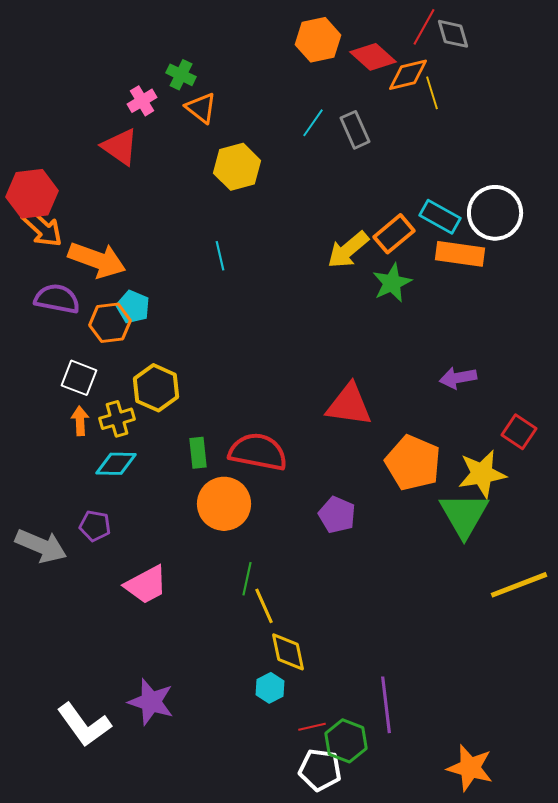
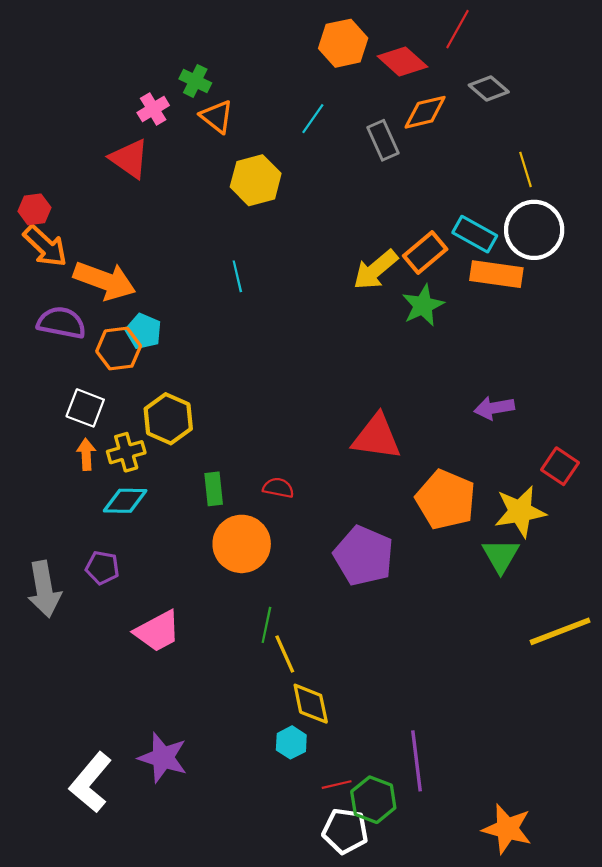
gray diamond: (453, 34) -> (489, 88), moved, turned -33
orange diamond: (408, 75) -> (425, 112), moved
yellow line: (432, 93) -> (525, 169), moved
cyan line: (313, 123) -> (313, 119), moved
red hexagon: (32, 194) -> (34, 209), size x0.6
red semicircle: (258, 452) -> (278, 488), size x0.5
purple pentagon: (337, 515) -> (364, 556), size x1.5
green triangle: (464, 515) -> (501, 556), size x0.7
gray arrow: (41, 546) -> (44, 589), turned 57
white L-shape: (84, 725) -> (91, 782), turned 76

